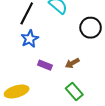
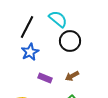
black circle: (91, 28) -> (70, 41), moved

